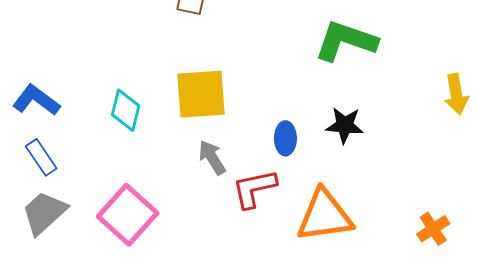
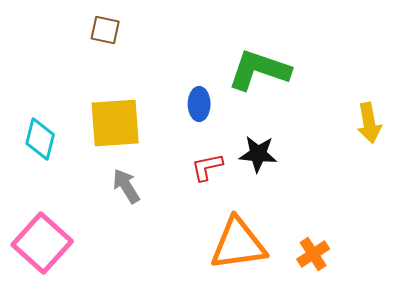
blue ellipse: (285, 138) -> (199, 104), moved
red L-shape: (254, 189) -> (207, 167), moved, size x0.7
orange cross: (433, 229) -> (313, 254), moved

